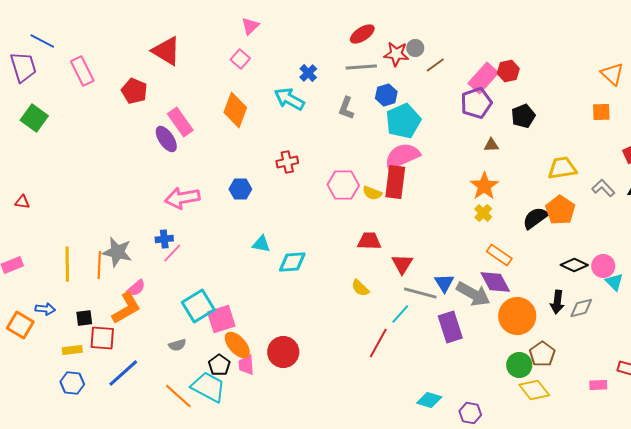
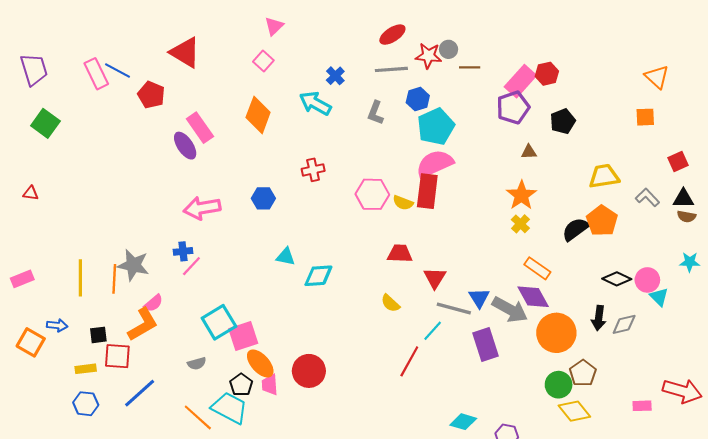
blue line: (42, 41) -> (117, 70), moved
brown line: (435, 65) -> (470, 67), turned 36
red triangle: (22, 202) -> (31, 193), moved

